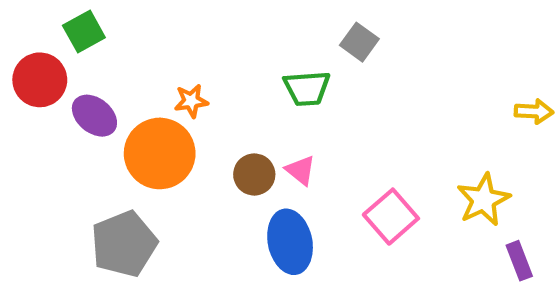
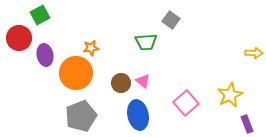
purple ellipse: (94, 116) -> (45, 55), turned 40
gray pentagon: (124, 244) -> (81, 116), moved

